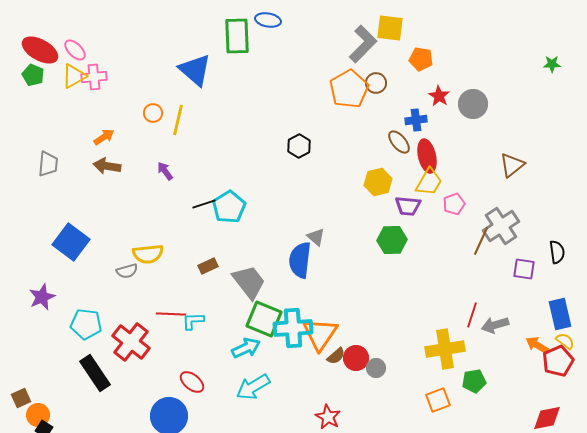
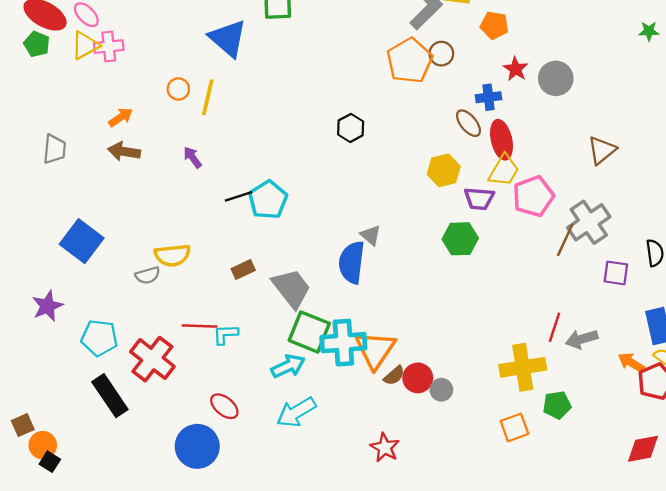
pink pentagon: (454, 204) -> (533, 196), size x1.6

